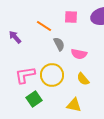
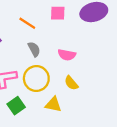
gray semicircle: (59, 44) -> (34, 49), moved
yellow triangle: (74, 105) -> (53, 104), moved

